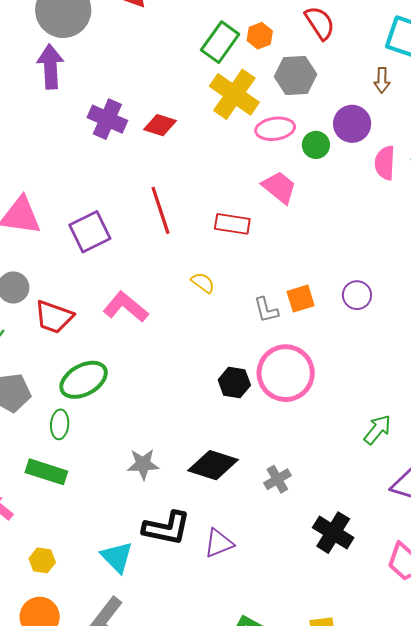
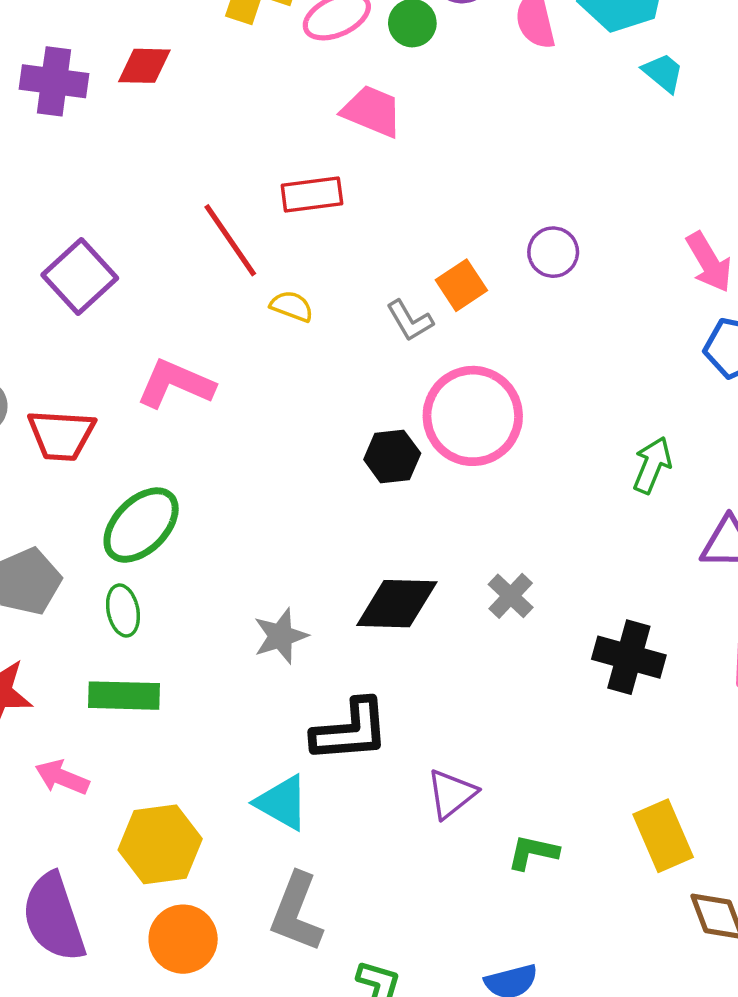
red line: (161, 210) -> (230, 240), moved
purple triangle: (219, 543) -> (451, 794), moved
yellow hexagon: (42, 560) -> (160, 844), size x1.8

